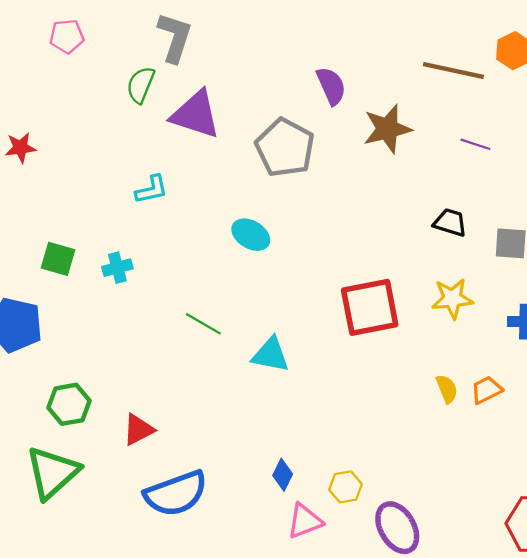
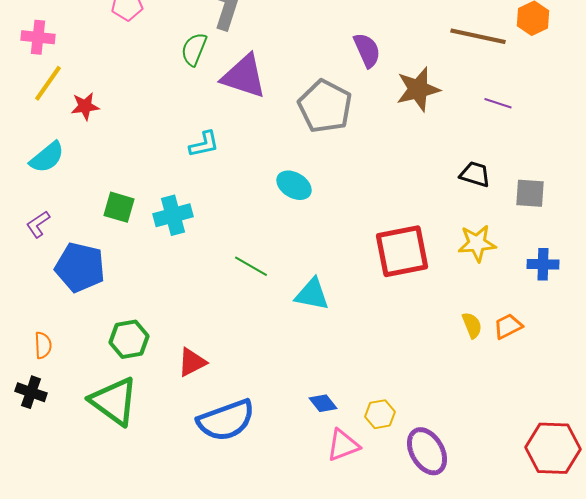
cyan cross: (117, 268) -> (173, 215), size x1.4
green triangle: (52, 473) -> (114, 401), turned -42
blue diamond: (283, 475) -> (323, 403), turned -64

